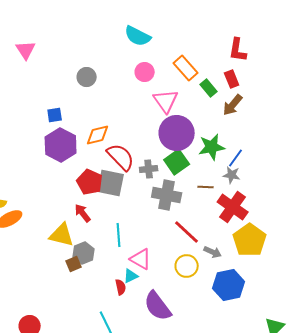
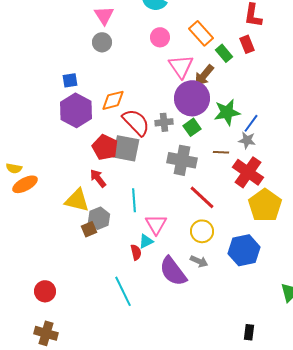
pink triangle: (26, 50) -> (104, 15), moved
brown arrow: (233, 105) -> (204, 75), moved
green square: (177, 162) -> (192, 127), size x0.7
gray cross: (149, 169) -> (164, 122), moved
gray arrow: (213, 252) -> (199, 261), moved
pink triangle: (141, 259) -> (156, 224), turned 30

